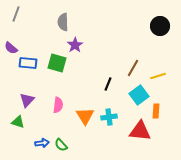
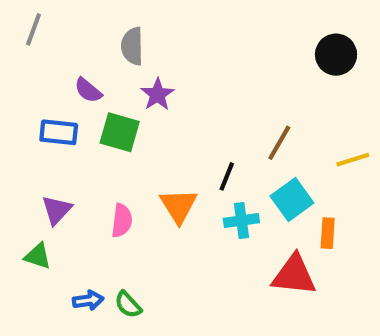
purple semicircle: (11, 48) -> (88, 90), moved
yellow line: (158, 76) -> (353, 160), moved
orange triangle: (85, 116) -> (178, 206), moved
cyan cross: (109, 117) -> (241, 221), moved

